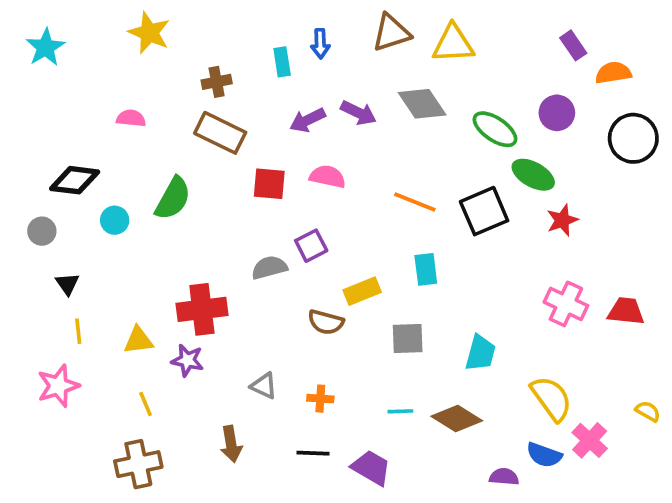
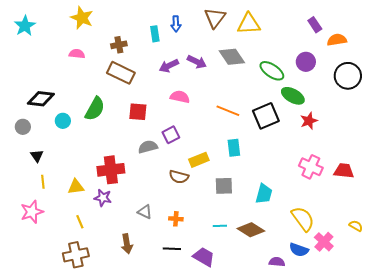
brown triangle: (391, 33) -> (215, 18), turned -35
pink semicircle: (131, 118) -> (77, 54), moved
red square: (269, 184) -> (138, 112), moved

